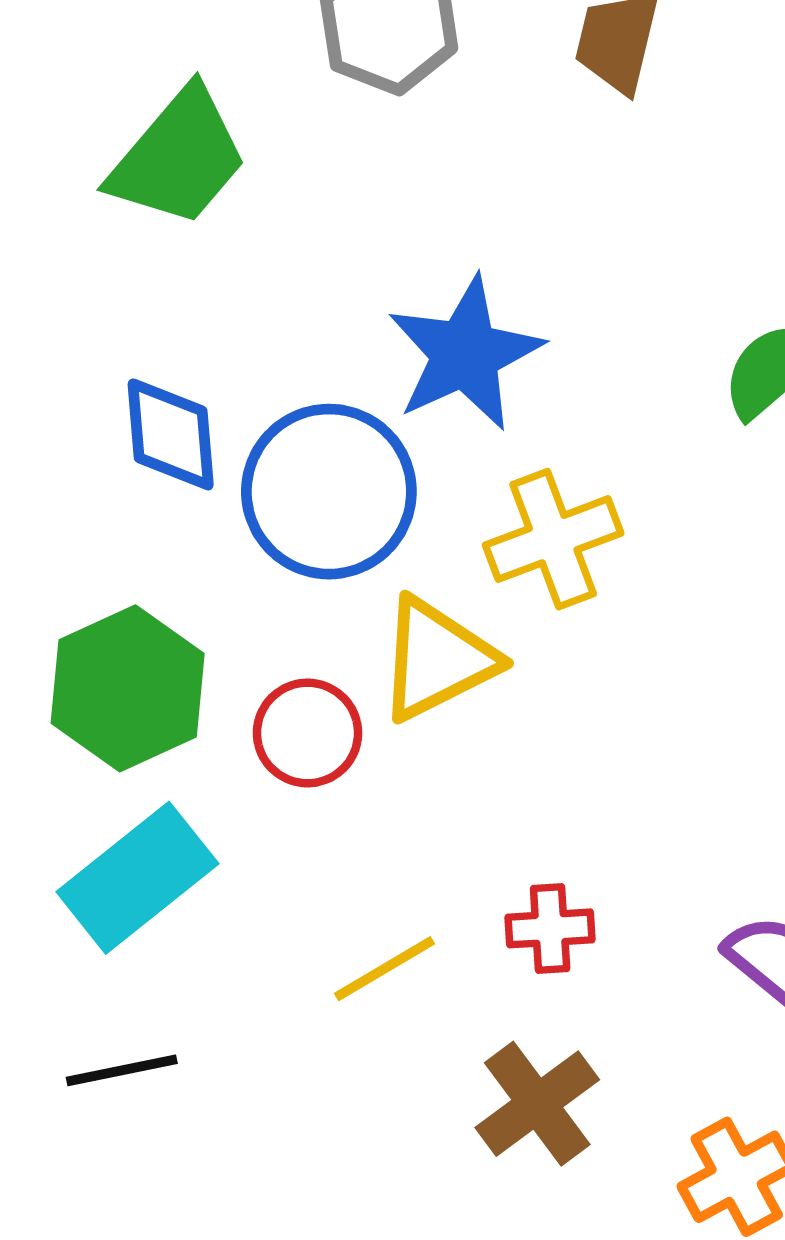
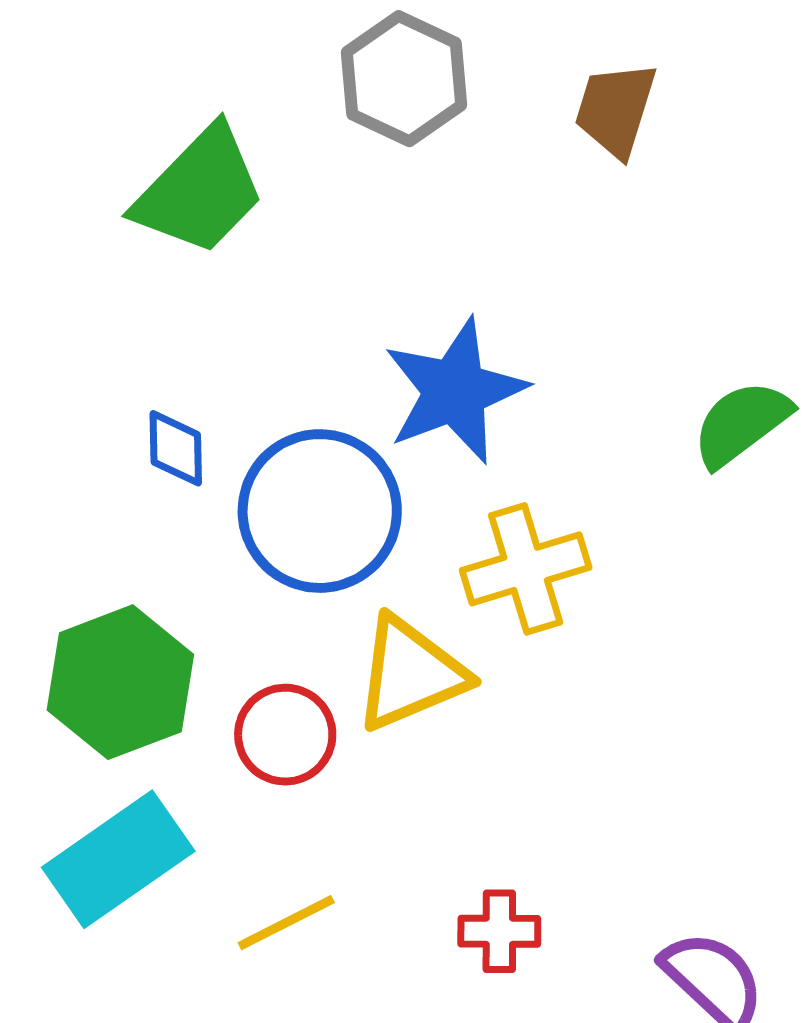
blue diamond: (171, 434) -> (176, 448), size x0.7
yellow line: (385, 969) -> (286, 923), moved

